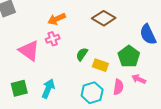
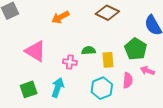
pink cross: (53, 39) -> (70, 62), moved, turned 32
green semicircle: (82, 54) -> (89, 50), turned 56
yellow rectangle: (100, 65) -> (108, 60), turned 70

